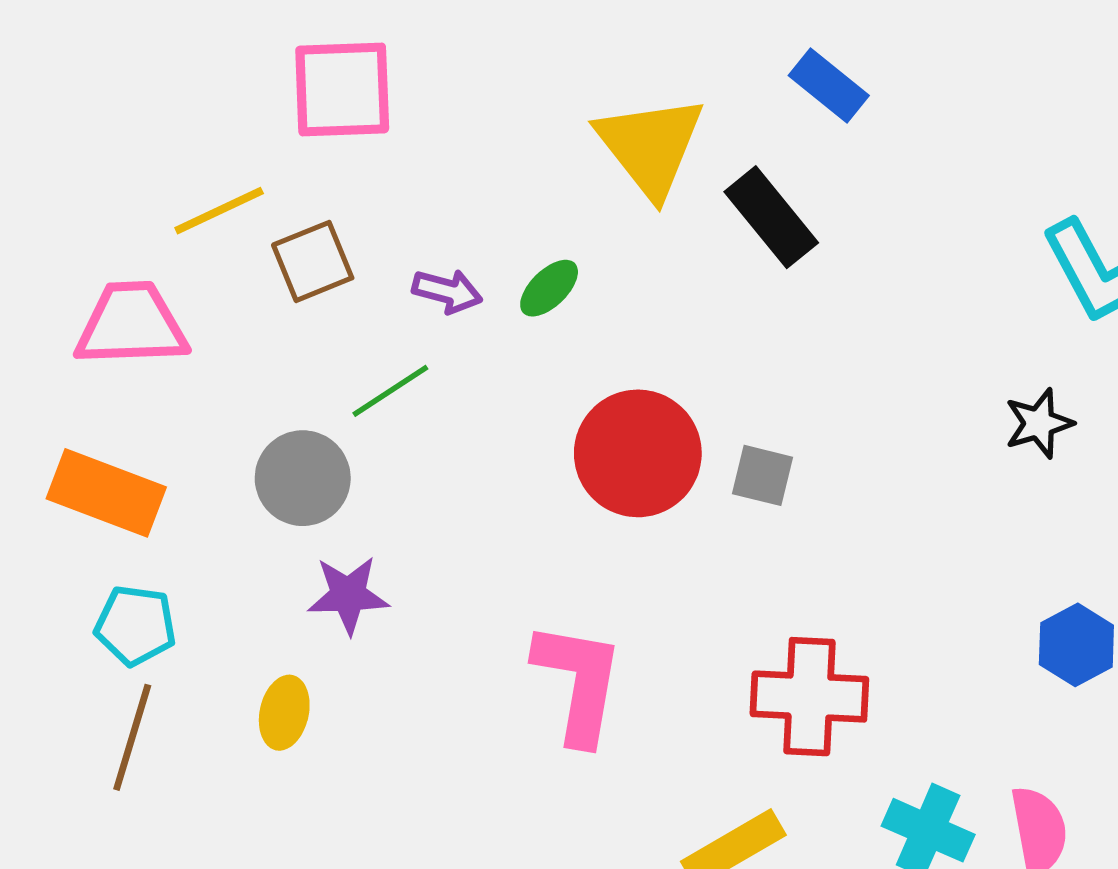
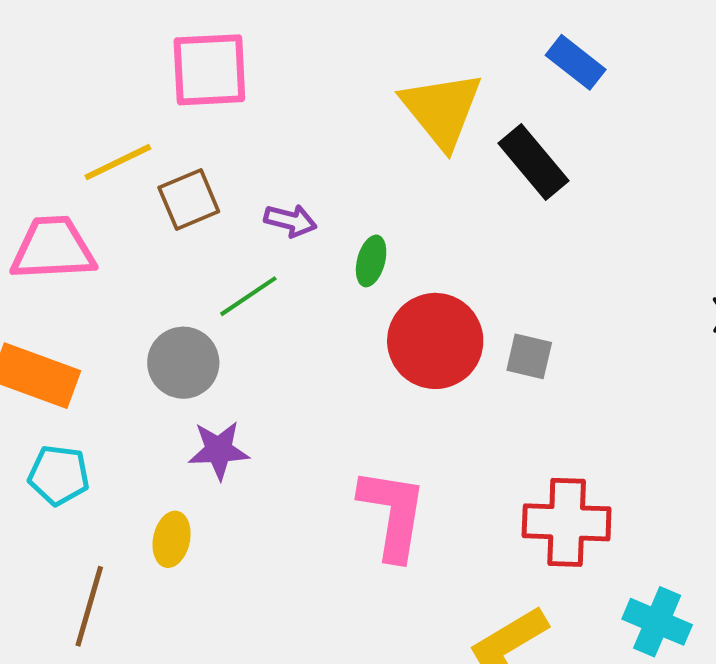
green ellipse: (549, 288) -> (371, 261), moved, turned -30
brown line: (132, 737) -> (89, 606), moved

